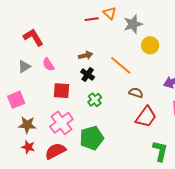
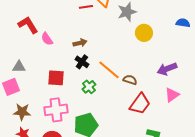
pink semicircle: (48, 64) -> (47, 39), moved
orange line: (121, 65) -> (109, 70), moved
gray triangle: (24, 66) -> (19, 67), moved, turned 32
pink cross: (61, 123) -> (56, 110), turned 30

